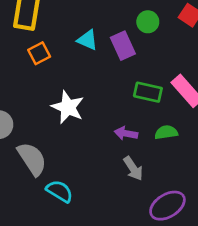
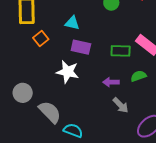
purple rectangle: (123, 46) -> (81, 47), moved, turned -42

